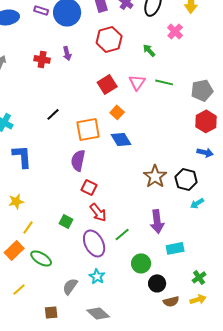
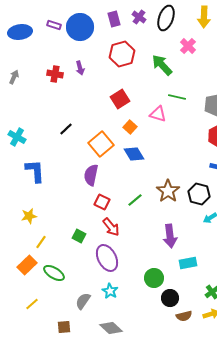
green arrow: (149, 50) -> (162, 65), size x1.6
pink triangle: (137, 82) -> (158, 114), moved, turned -48
orange square: (88, 129) -> (101, 144), turned -30
green line: (122, 234) -> (135, 200), moved

